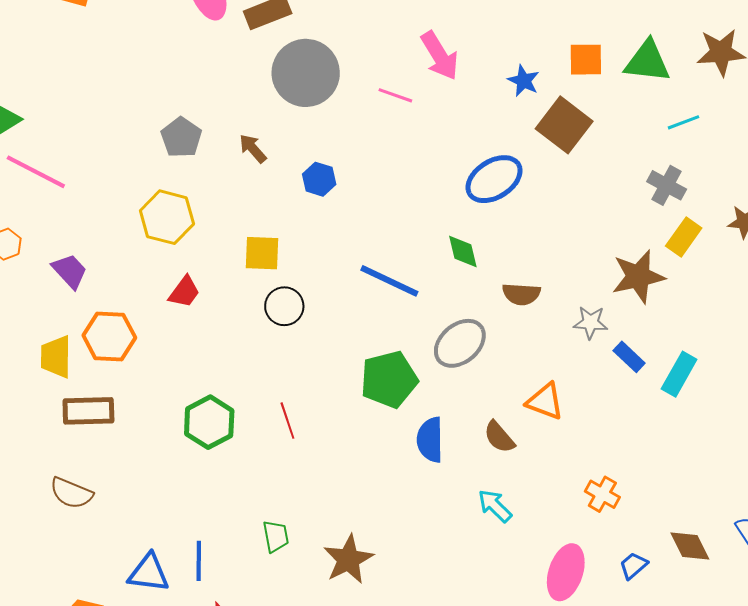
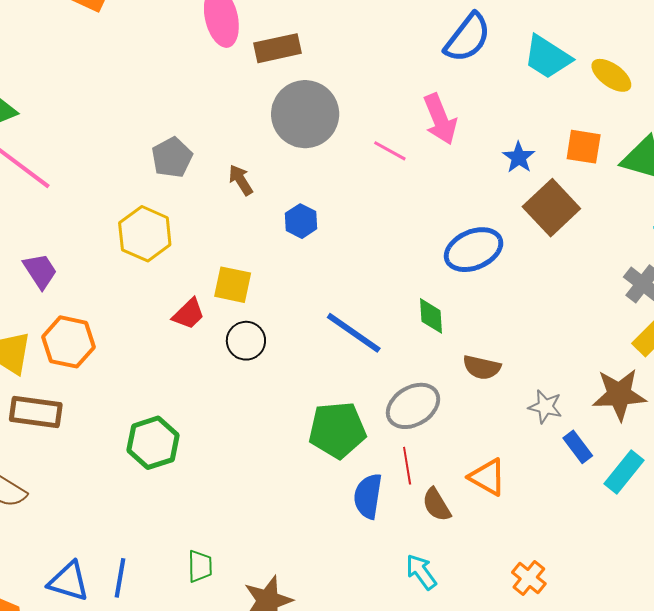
brown star: (638, 277) -> (619, 395), moved
red trapezoid: (184, 292) -> (189, 314), moved
red line: (287, 421) -> (407, 466), moved

